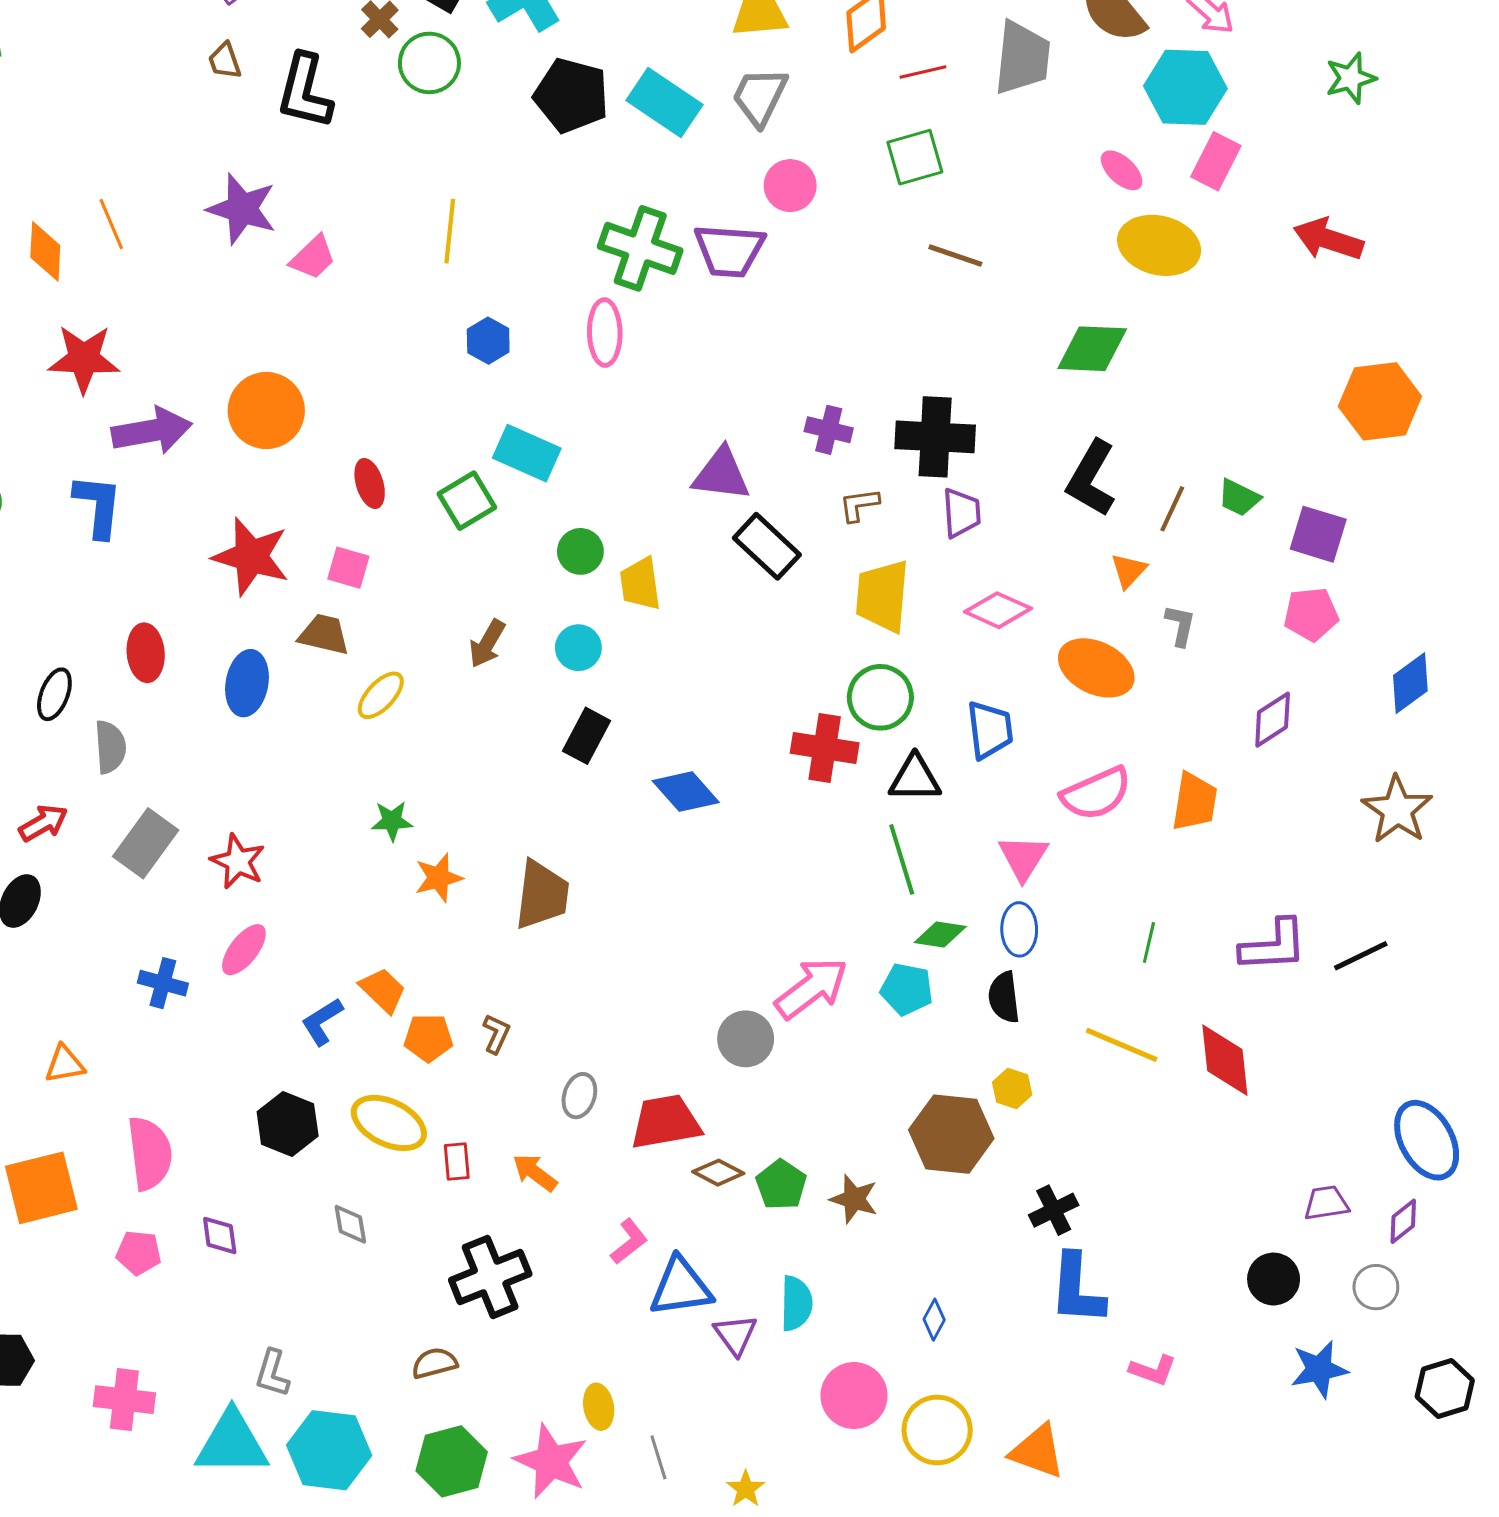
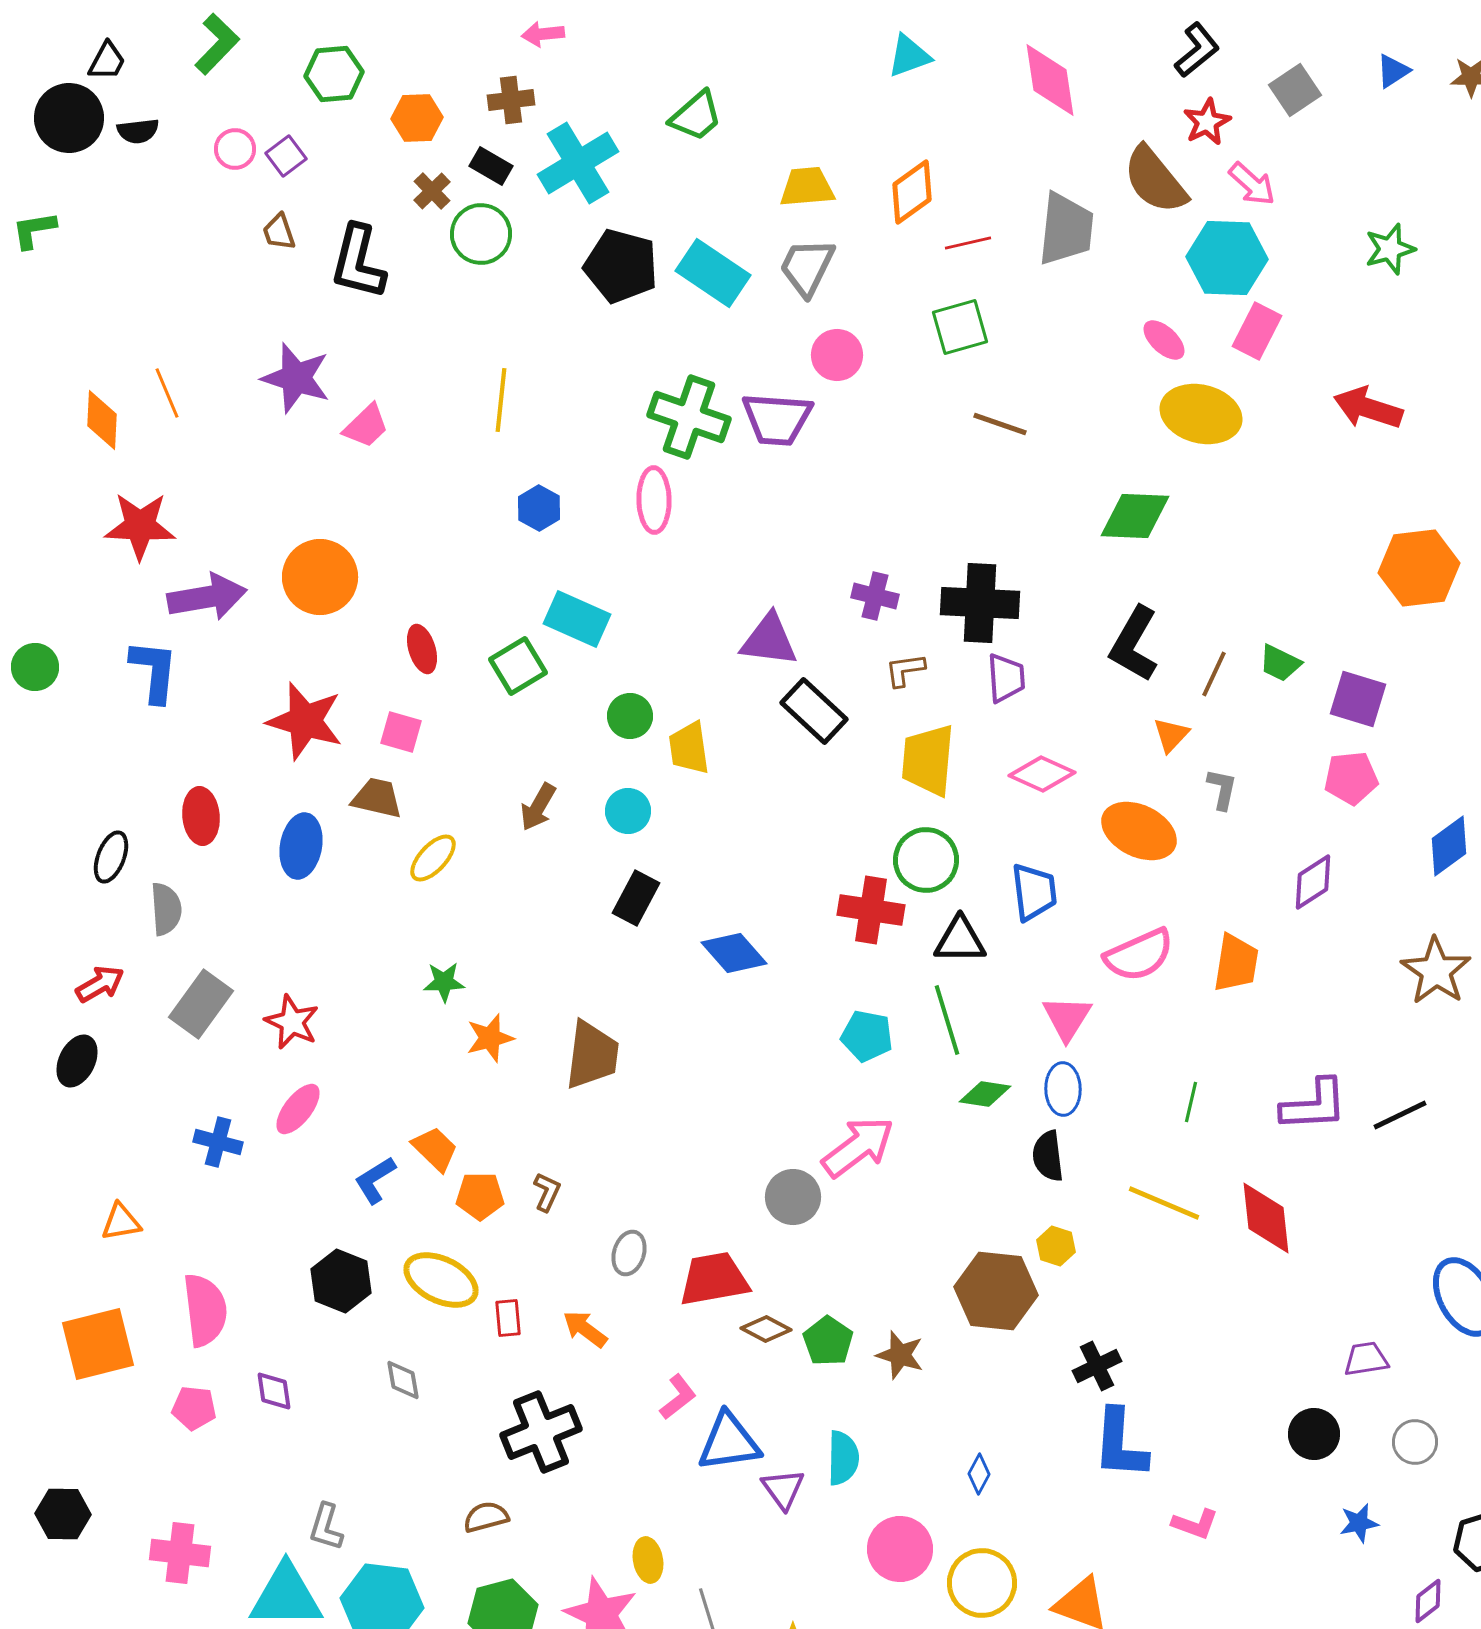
cyan pentagon: (907, 989) -> (867, 1036), moved
purple diamond: (1403, 1221) -> (1428, 1601), moved
blue star: (1319, 1369) -> (1359, 1523), size x0.7

